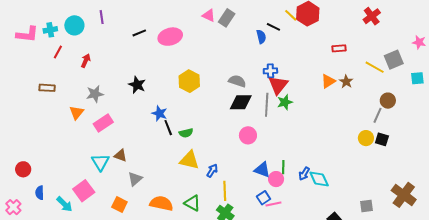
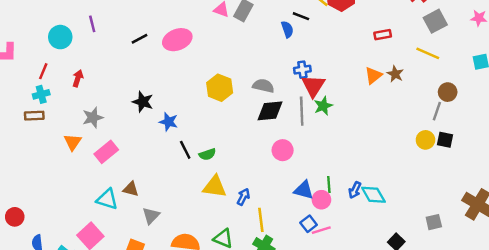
cyan cross: (50, 30) -> (41, 94), moved
gray square: (394, 60) -> (435, 21), moved
yellow hexagon: (189, 81) -> (220, 88), moved
blue star: (159, 113) -> (169, 122), moved
cyan triangle: (100, 162) -> (107, 199), turned -36

